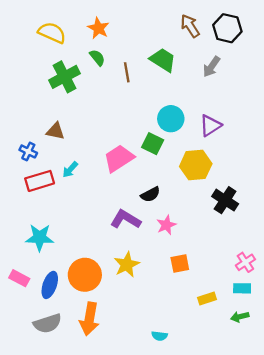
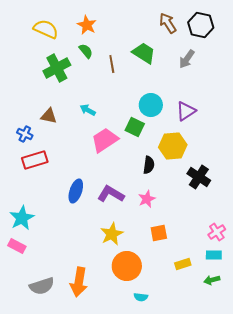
cyan arrow: (70, 170) -> (88, 110), moved, turned 77
black semicircle: (150, 194) -> (149, 165), moved, turned -54
cyan star: (40, 237) -> (22, 218), moved, turned -30
orange circle: (85, 275) -> (127, 266), moved
blue ellipse: (50, 285) -> (76, 191), moved

